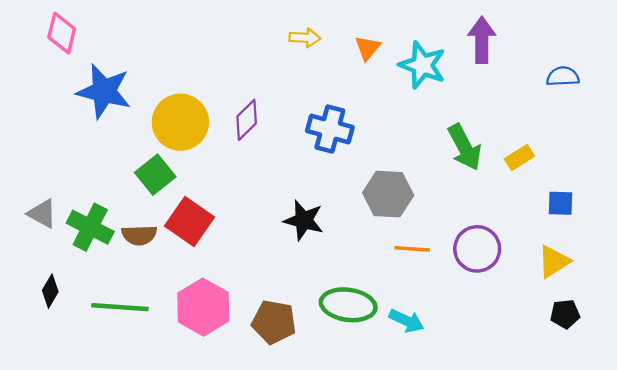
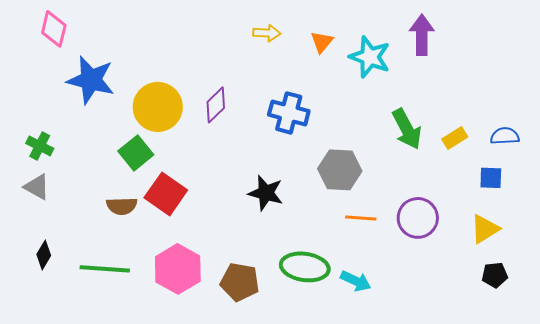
blue semicircle: (563, 76) -> (505, 136), moved
green cross: (90, 227) -> (40, 146), moved, size x0.7

